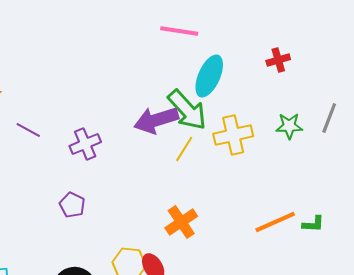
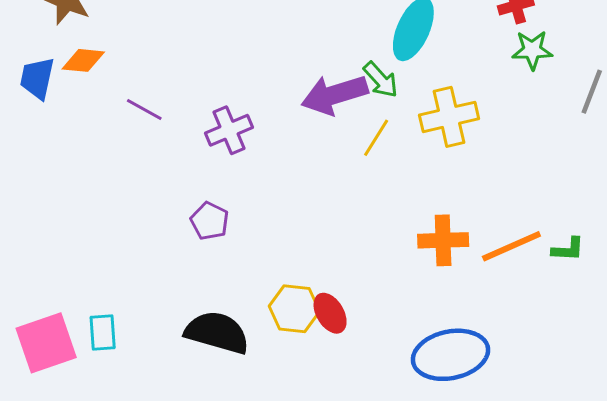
green arrow: (187, 110) -> (381, 80), size x0.6
green star: (289, 126) -> (532, 50), moved
orange cross: (181, 222) -> (443, 240), moved, turned 32

